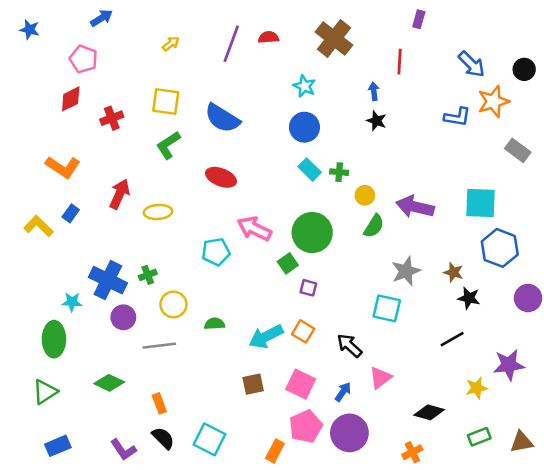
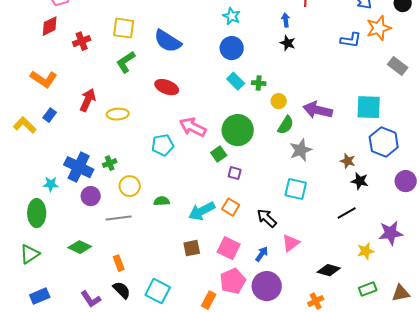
gray star: (406, 271) -> (301, 150), moved

